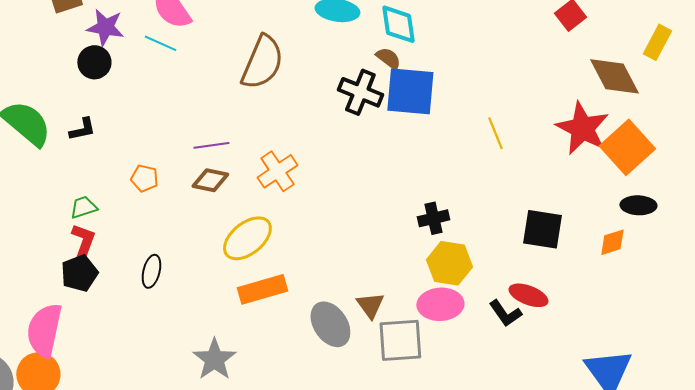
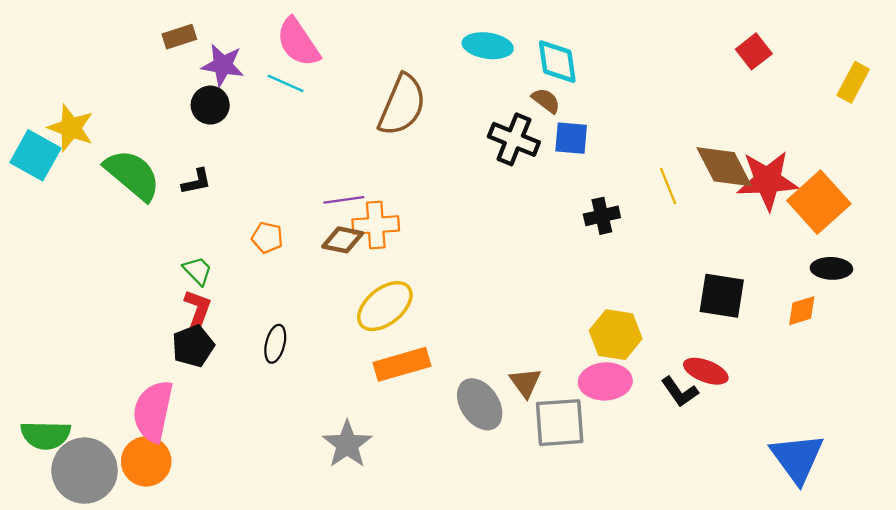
brown diamond: (614, 76) -> (724, 167), moved
blue square: (410, 91) -> (571, 138), size x0.6
red star: (582, 128) -> (767, 180), turned -30
orange cross: (277, 171) -> (376, 225), moved, turned 30
green trapezoid: (83, 207) -> (198, 271), turned 64
black cross: (433, 218) -> (602, 216), moved

